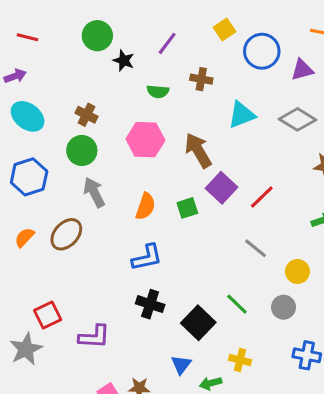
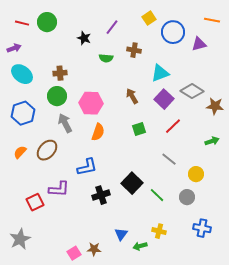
green circle: (97, 36) -> (47, 22), moved
brown cross: (86, 115) -> (60, 73), turned -32
gray diamond: (297, 119) -> (192, 91), moved
pink hexagon: (145, 140) -> (91, 103), moved
brown arrow: (198, 151) -> (132, 96), size x0.7
purple square: (221, 188) -> (164, 99), moved
green square: (187, 208) -> (139, 129), moved
blue L-shape: (147, 258) -> (87, 167), moved
black cross: (150, 304) -> (101, 195), turned -36
black square: (198, 323) -> (132, 183), moved
purple L-shape: (94, 337) -> (59, 189), moved
gray star: (26, 349) -> (20, 239), moved

